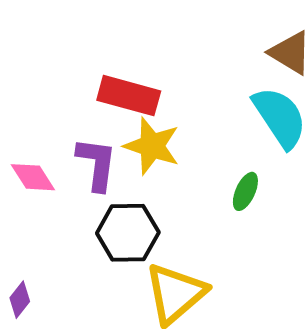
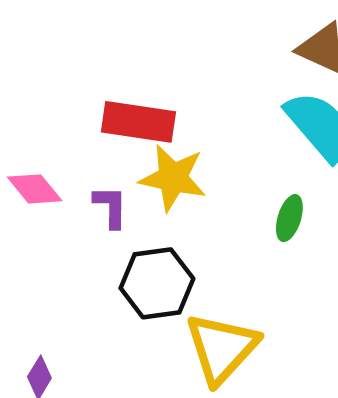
purple L-shape: (97, 164) -> (111, 207), size x0.7
pink diamond: (33, 177) -> (35, 189), moved

